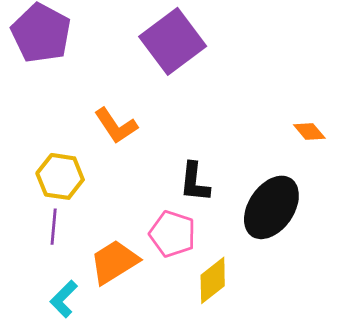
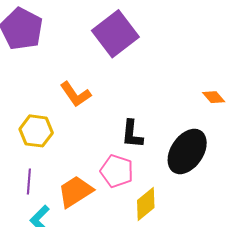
purple line: (54, 227) -> (29, 182), moved

